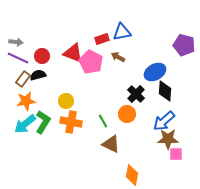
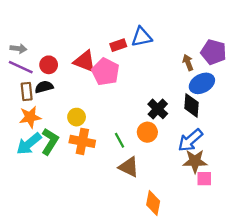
brown arrow: (118, 57) -> (188, 62), moved, turned 40
blue ellipse: (155, 72) -> (202, 83), moved
brown rectangle: (23, 79) -> (27, 92), turned -42

